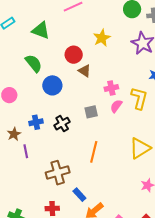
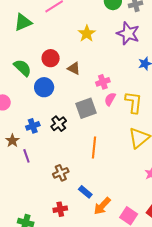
green triangle: (41, 30) -> (23, 22), moved, turned -36
red circle: (74, 55) -> (51, 58), moved
yellow L-shape: (139, 98) -> (134, 102), moved
gray square: (91, 112) -> (86, 108), size x1.5
brown cross: (58, 173) -> (61, 173), size x0.7

